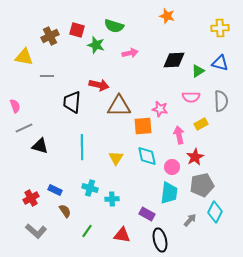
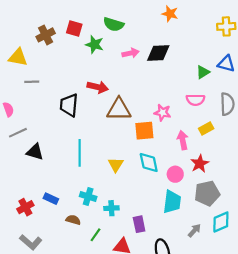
black diamond: (174, 60) -> (158, 53), moved
gray line: (47, 76) -> (32, 82), moved
brown semicircle: (65, 211) -> (73, 220), moved, turned -40
cyan diamond: (215, 212) -> (221, 222), turned 40
purple rectangle: (147, 214) -> (139, 224), moved, turned 49
green line: (87, 231) -> (96, 235), moved

